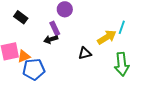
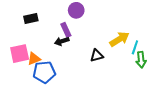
black rectangle: (21, 17) -> (31, 19), turned -48
cyan line: (122, 27) -> (135, 47), moved
green arrow: (122, 64) -> (141, 60), moved, size x0.7

